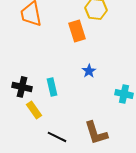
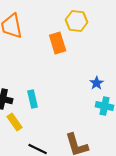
blue star: (89, 71) -> (97, 83), moved

